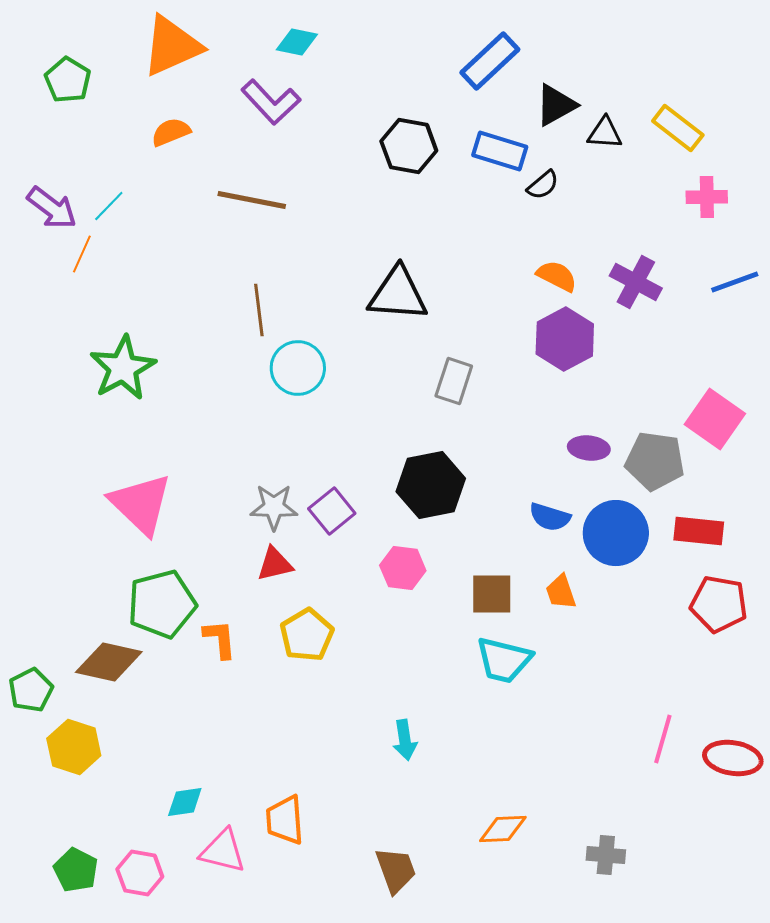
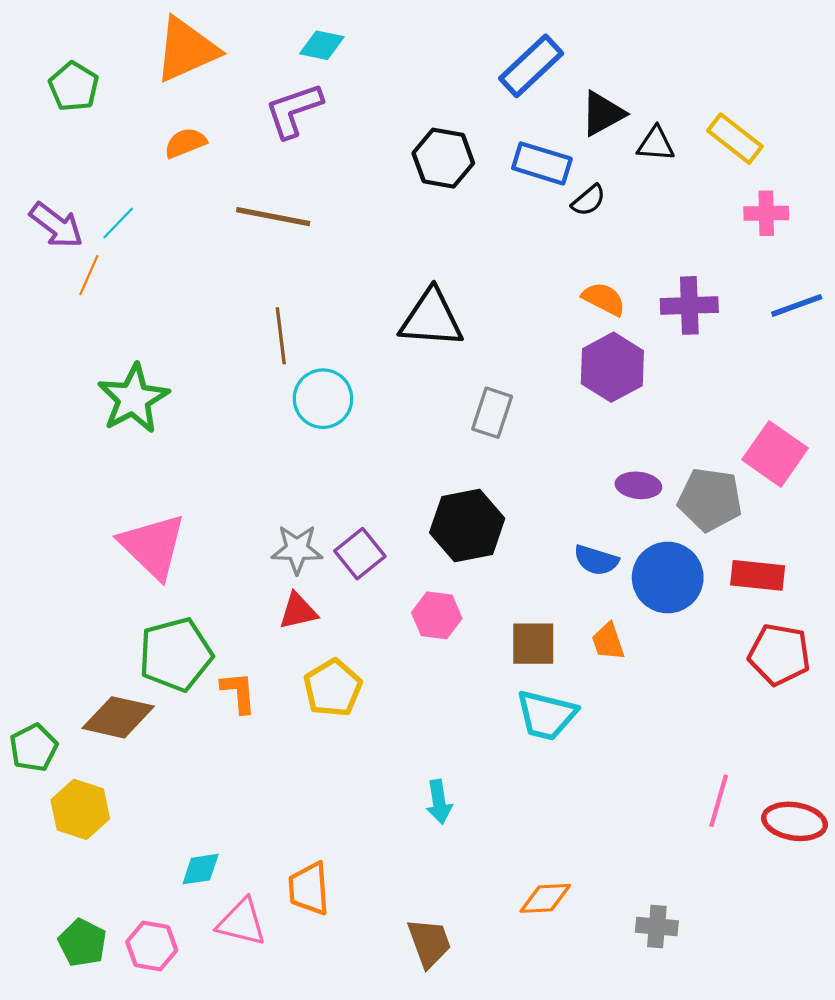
purple L-shape: (271, 102) -> (294, 110), turned 114
purple cross: (636, 282) -> (689, 305), turned -30

